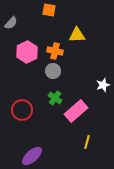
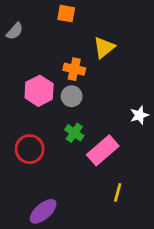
yellow triangle: (77, 35) -> (104, 47), turned -36
pink hexagon: (27, 52) -> (39, 91), moved

